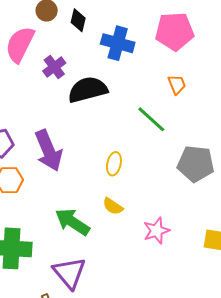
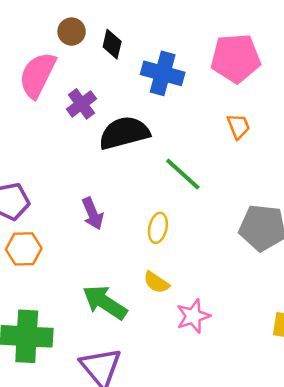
green line: (151, 119) -> (183, 174), moved
purple arrow: (49, 151) -> (93, 214), moved, size x0.6
pink star: (156, 231) -> (193, 316), moved

